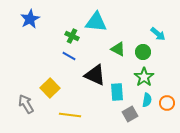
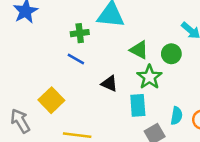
green cross: (72, 36) -> (80, 33), turned -32
black triangle: (95, 75) -> (109, 83), size x0.6
green star: (144, 77) -> (149, 77), moved

